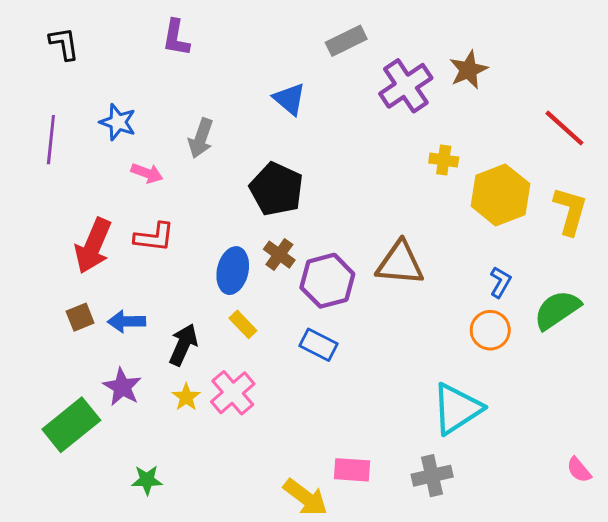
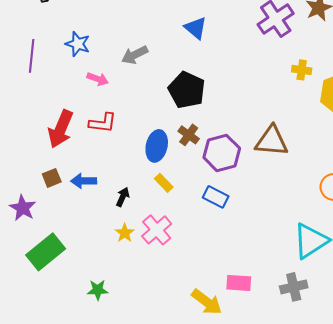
gray arrow: (201, 138) -> (135, 55), turned 44
black arrow: (183, 345) -> (123, 197), size x0.7
purple star: (122, 387) -> (23, 208), moved

